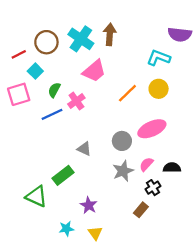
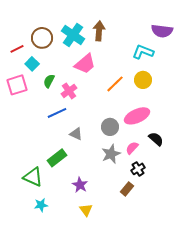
blue line: (52, 114) -> (57, 113), moved
black semicircle: (172, 168) -> (156, 139), moved, turned 42
cyan star: (66, 229) -> (41, 205), moved

